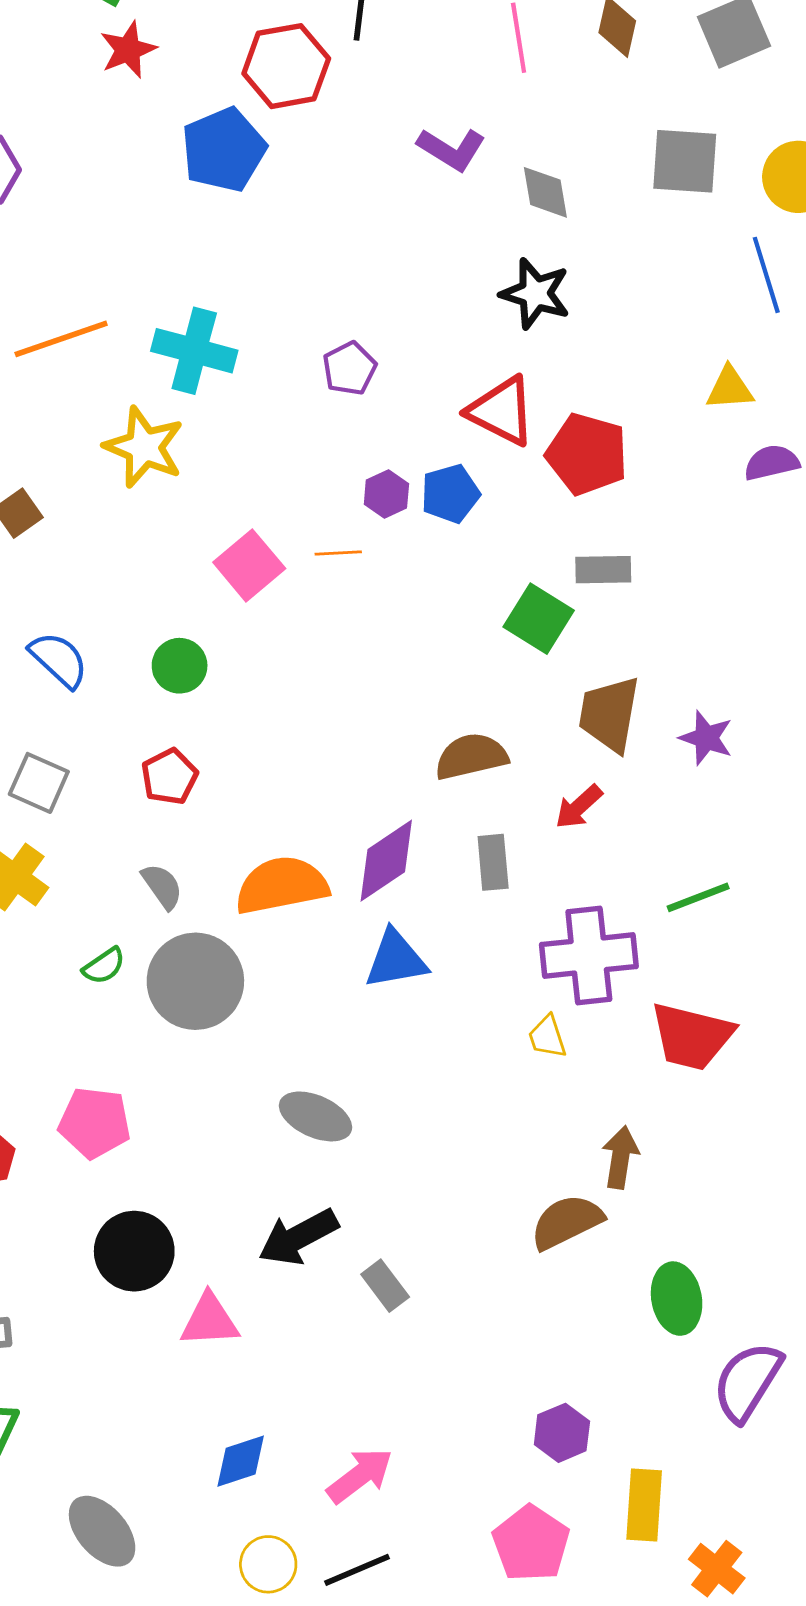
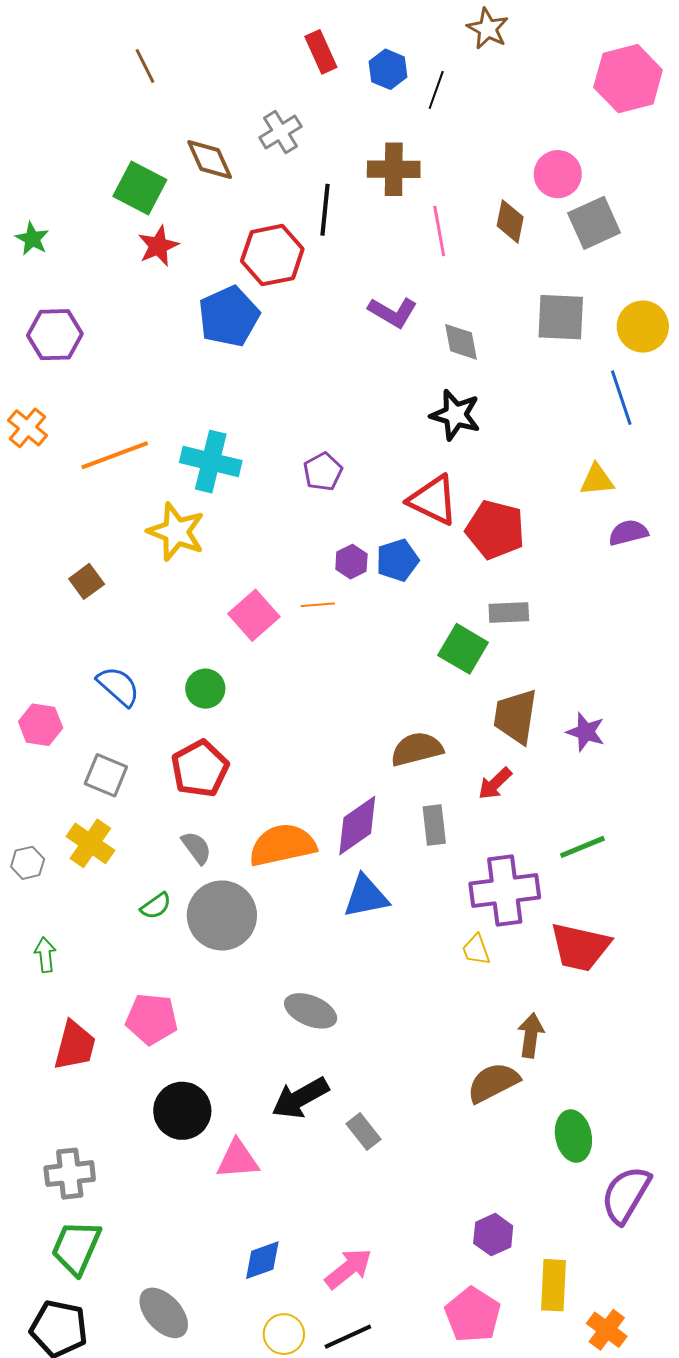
red pentagon: (169, 777) -> (200, 769), size x1.4

